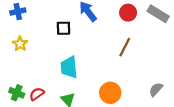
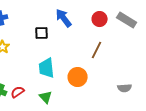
gray semicircle: (156, 89) -> (125, 88), turned -136
orange circle: (110, 93) -> (78, 77), moved

